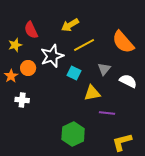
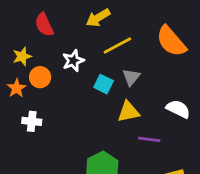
yellow star: (15, 45) -> (22, 56), moved
white star: (52, 56) -> (73, 61), size x0.7
gray triangle: (104, 69) -> (131, 77), moved
white semicircle: (128, 81) -> (178, 109), moved

